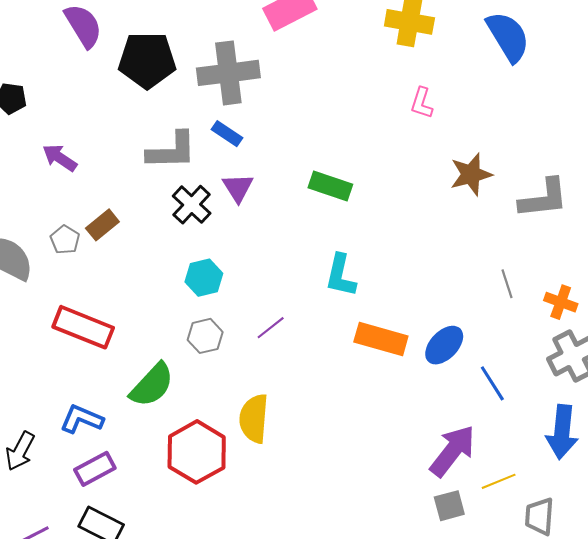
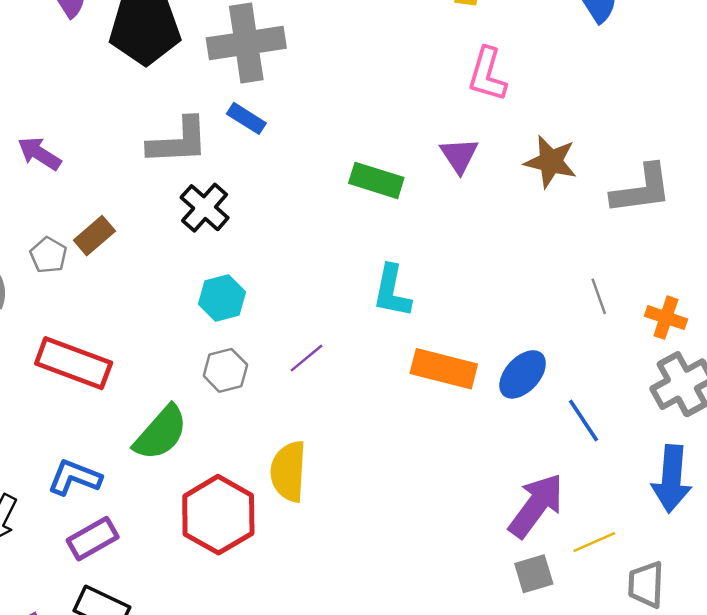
pink L-shape: (422, 103) -> (487, 74), size x1.4
brown star: (471, 174) -> (551, 162), turned 30
purple triangle: (238, 188) -> (459, 155), moved

